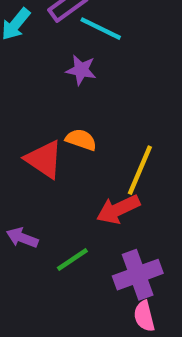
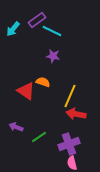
purple star: (81, 70) -> (53, 56), moved
red arrow: (118, 209) -> (76, 114), moved, turned 36

